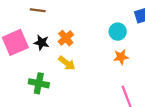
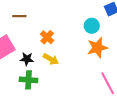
black star: (42, 43) -> (27, 59), moved
orange star: (121, 57) -> (97, 48), size x1.5

